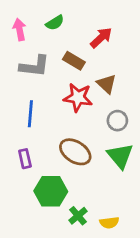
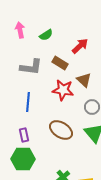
pink arrow: (20, 29) -> (20, 30), moved
green hexagon: (51, 191) -> (23, 159), moved

